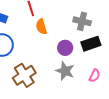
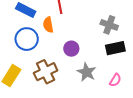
orange semicircle: (41, 27) -> (48, 25), moved
purple circle: (65, 48) -> (71, 49), moved

